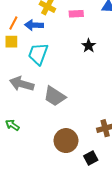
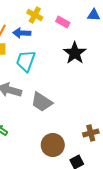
pink rectangle: (76, 14) -> (63, 22), turned 32
black star: (89, 46) -> (75, 53), size x1.6

